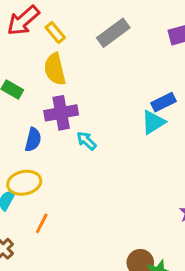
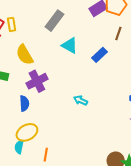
yellow rectangle: (55, 33) -> (12, 24), moved, turned 48
cyan triangle: (153, 122) -> (70, 45), moved, turned -42
cyan arrow: (86, 141) -> (81, 100), moved

